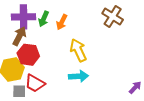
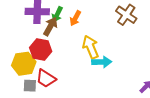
brown arrow: (19, 36) -> (50, 26), moved
cyan arrow: (78, 76) -> (102, 62), moved

